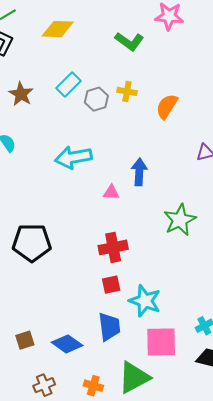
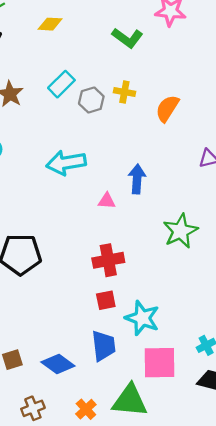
yellow diamond: (58, 29) -> (50, 24), size x0.7
green triangle: (134, 378) -> (130, 401), turned 33
orange cross: (93, 386) -> (86, 409), turned 30

